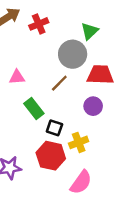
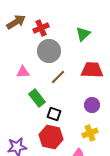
gray circle: (73, 54) -> (49, 51), moved
purple circle: (93, 106) -> (92, 105), moved
yellow cross: (79, 142) -> (90, 133), moved

